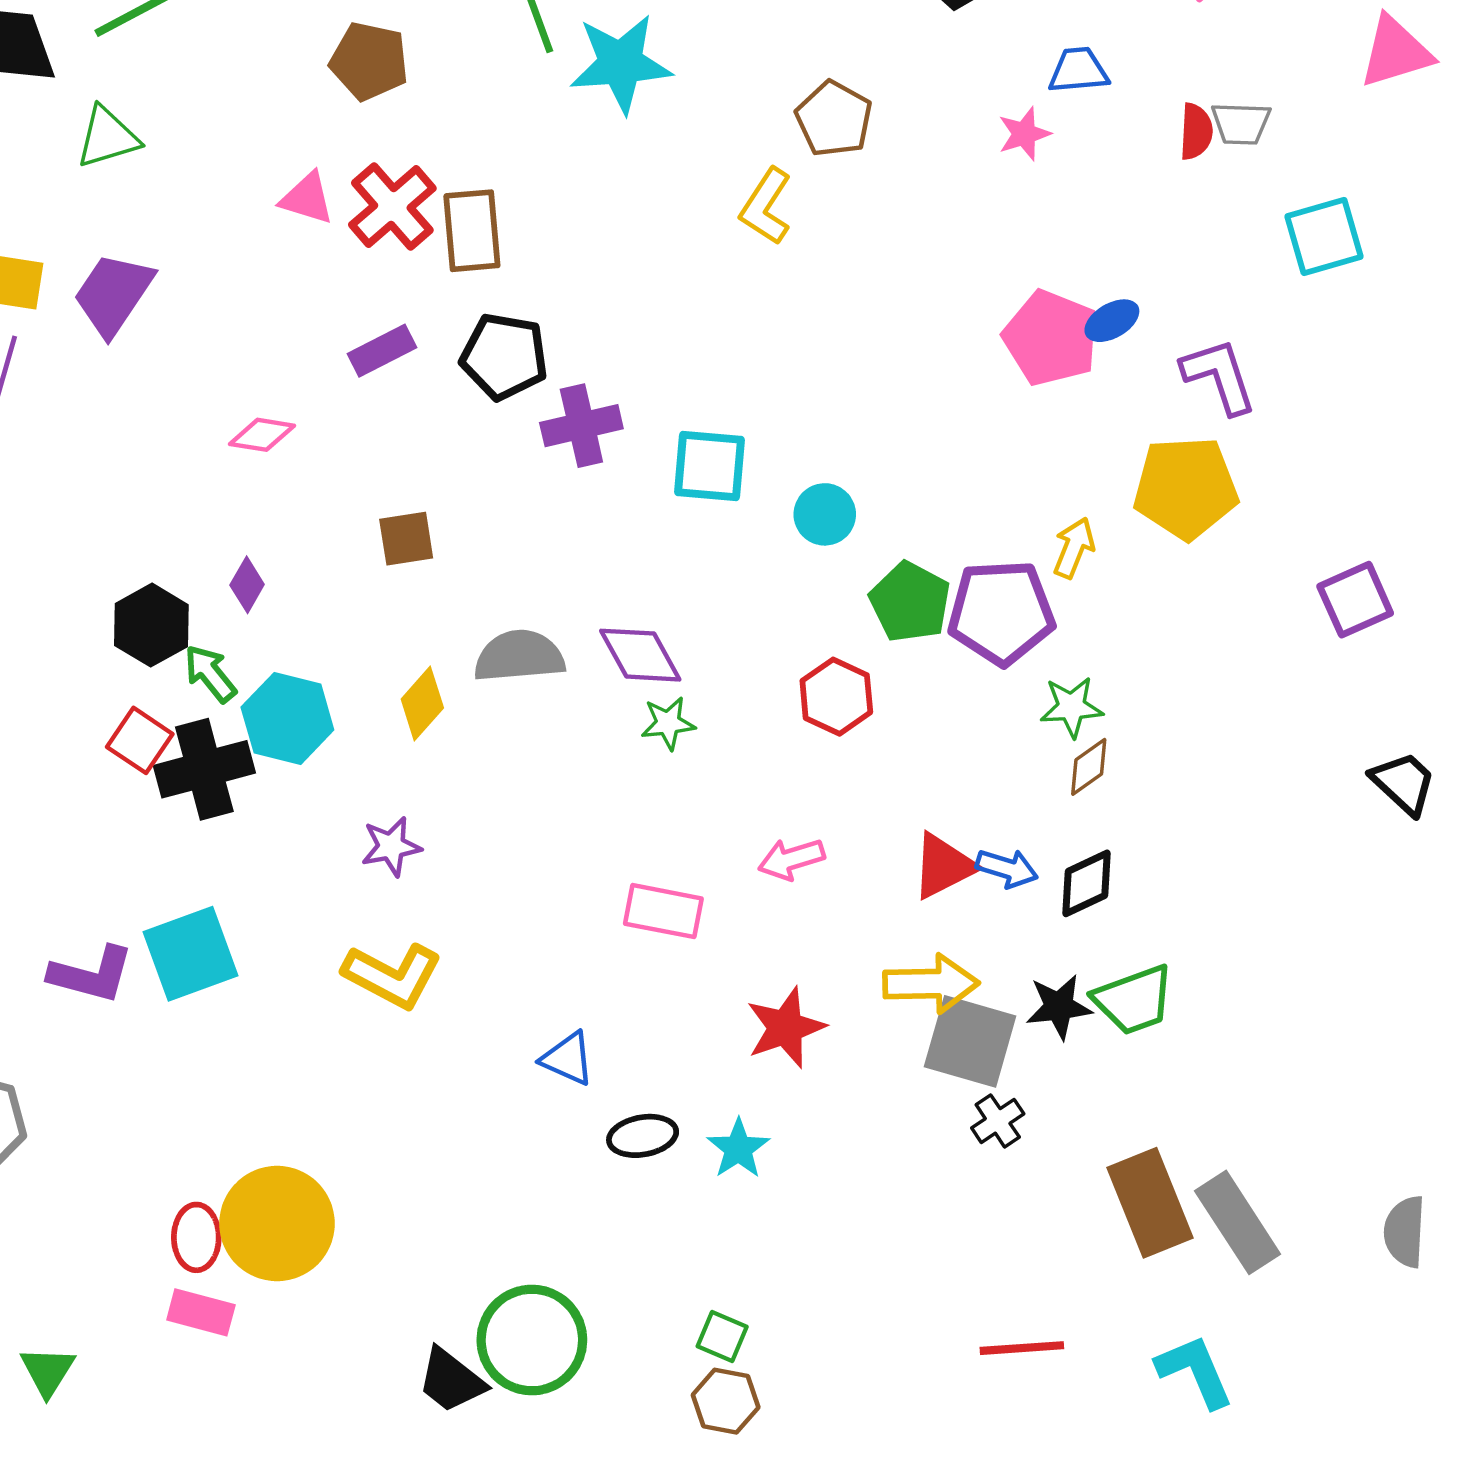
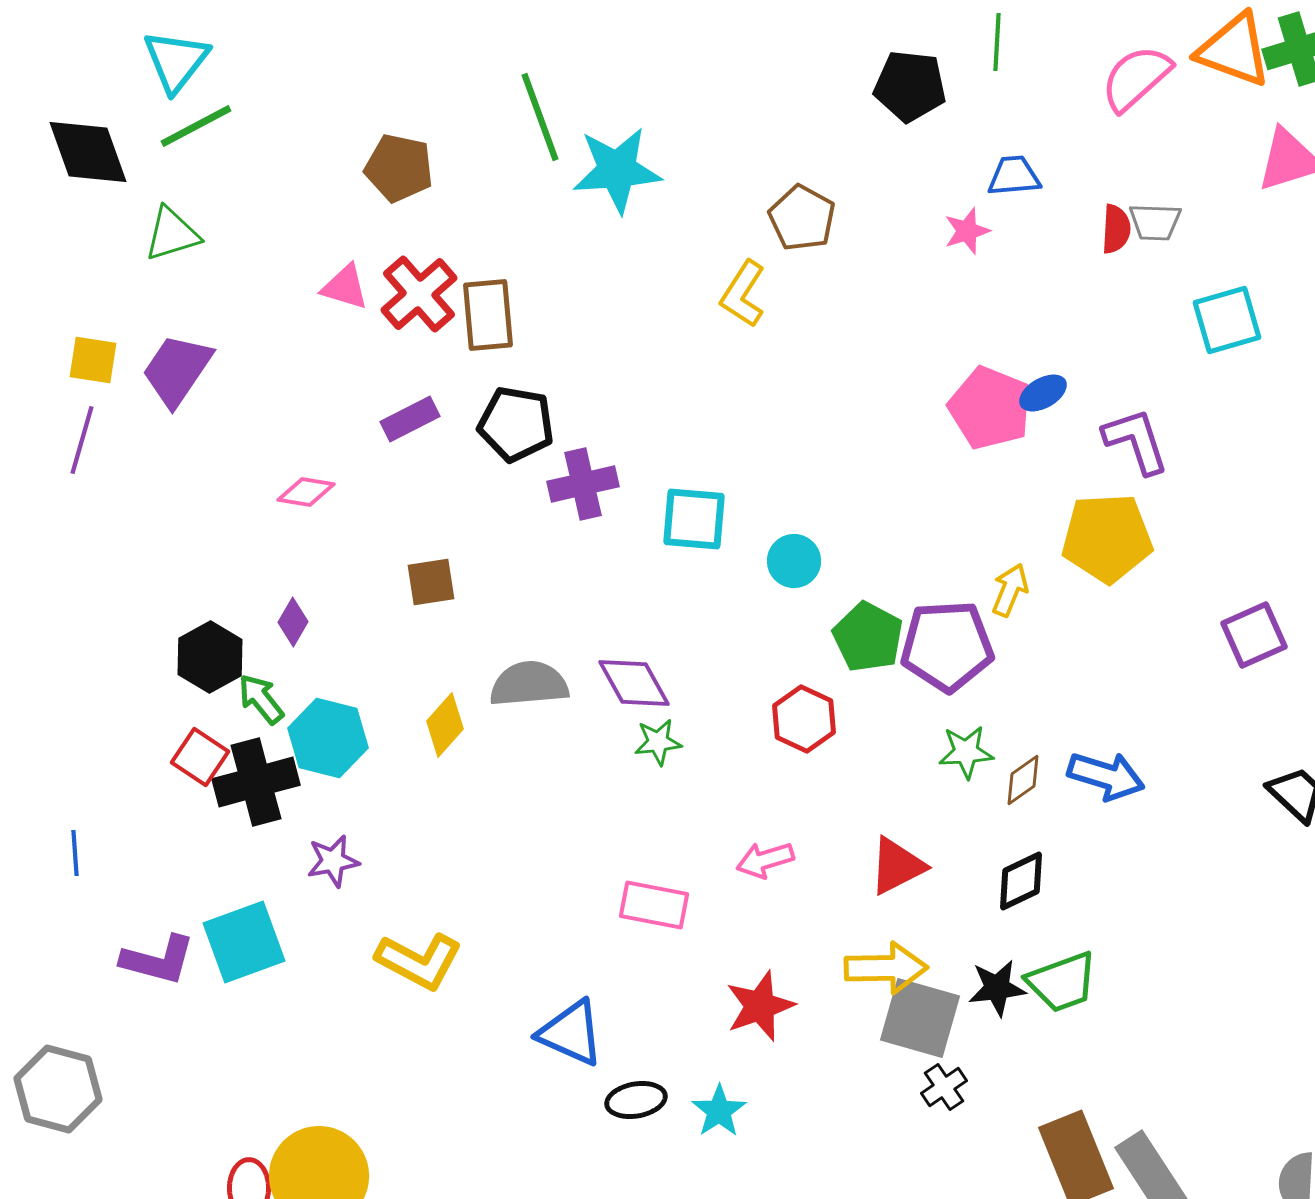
green star: (1072, 707) -> (966, 752), moved
purple star: (391, 846) -> (333, 861), moved
blue arrow: (1007, 868) -> (1106, 776), moved, size x1.4
blue triangle: (568, 1059) -> (571, 1033), size x1.4

